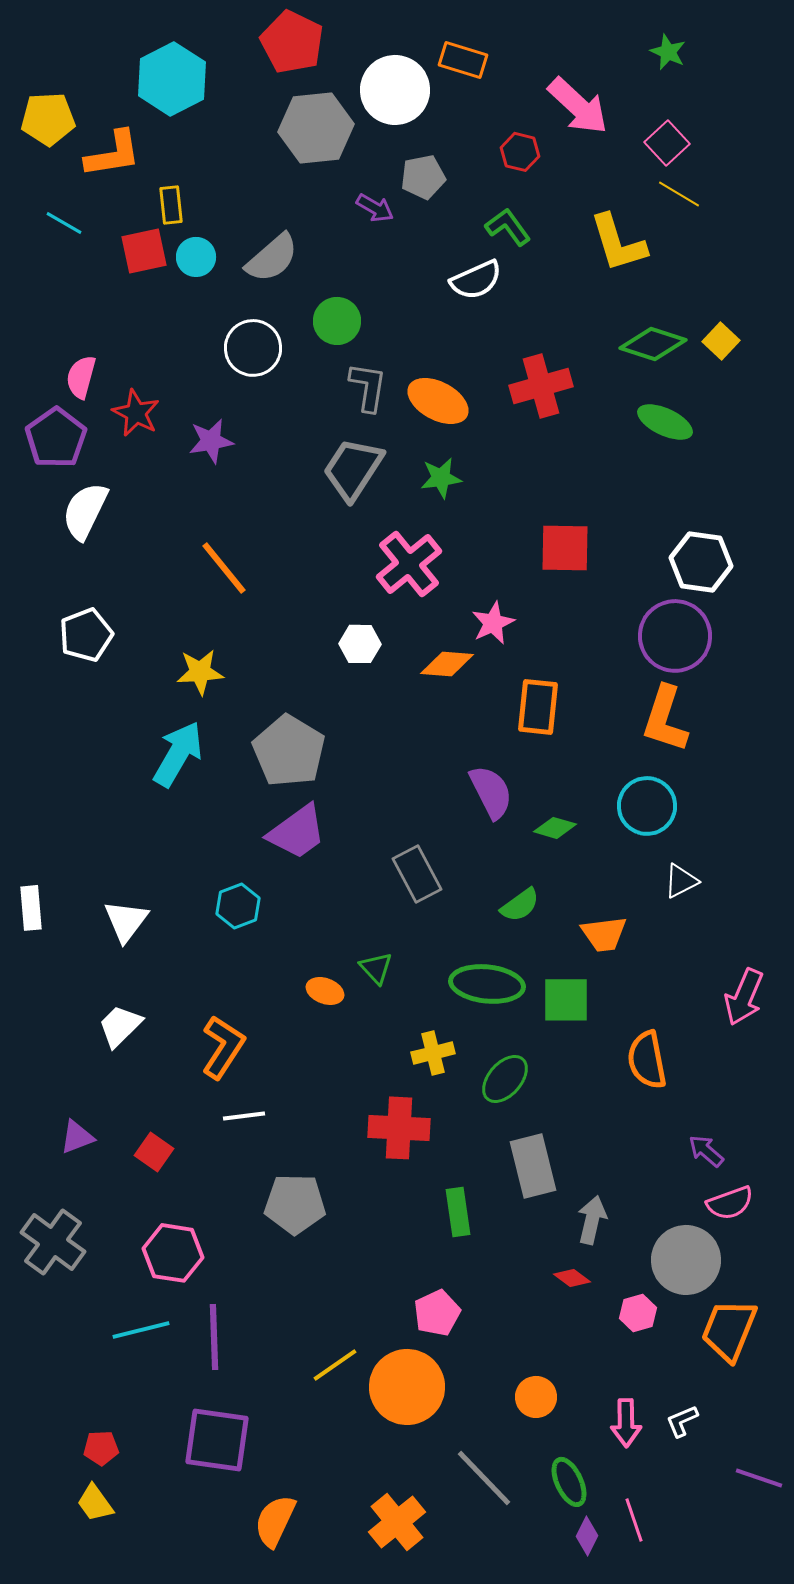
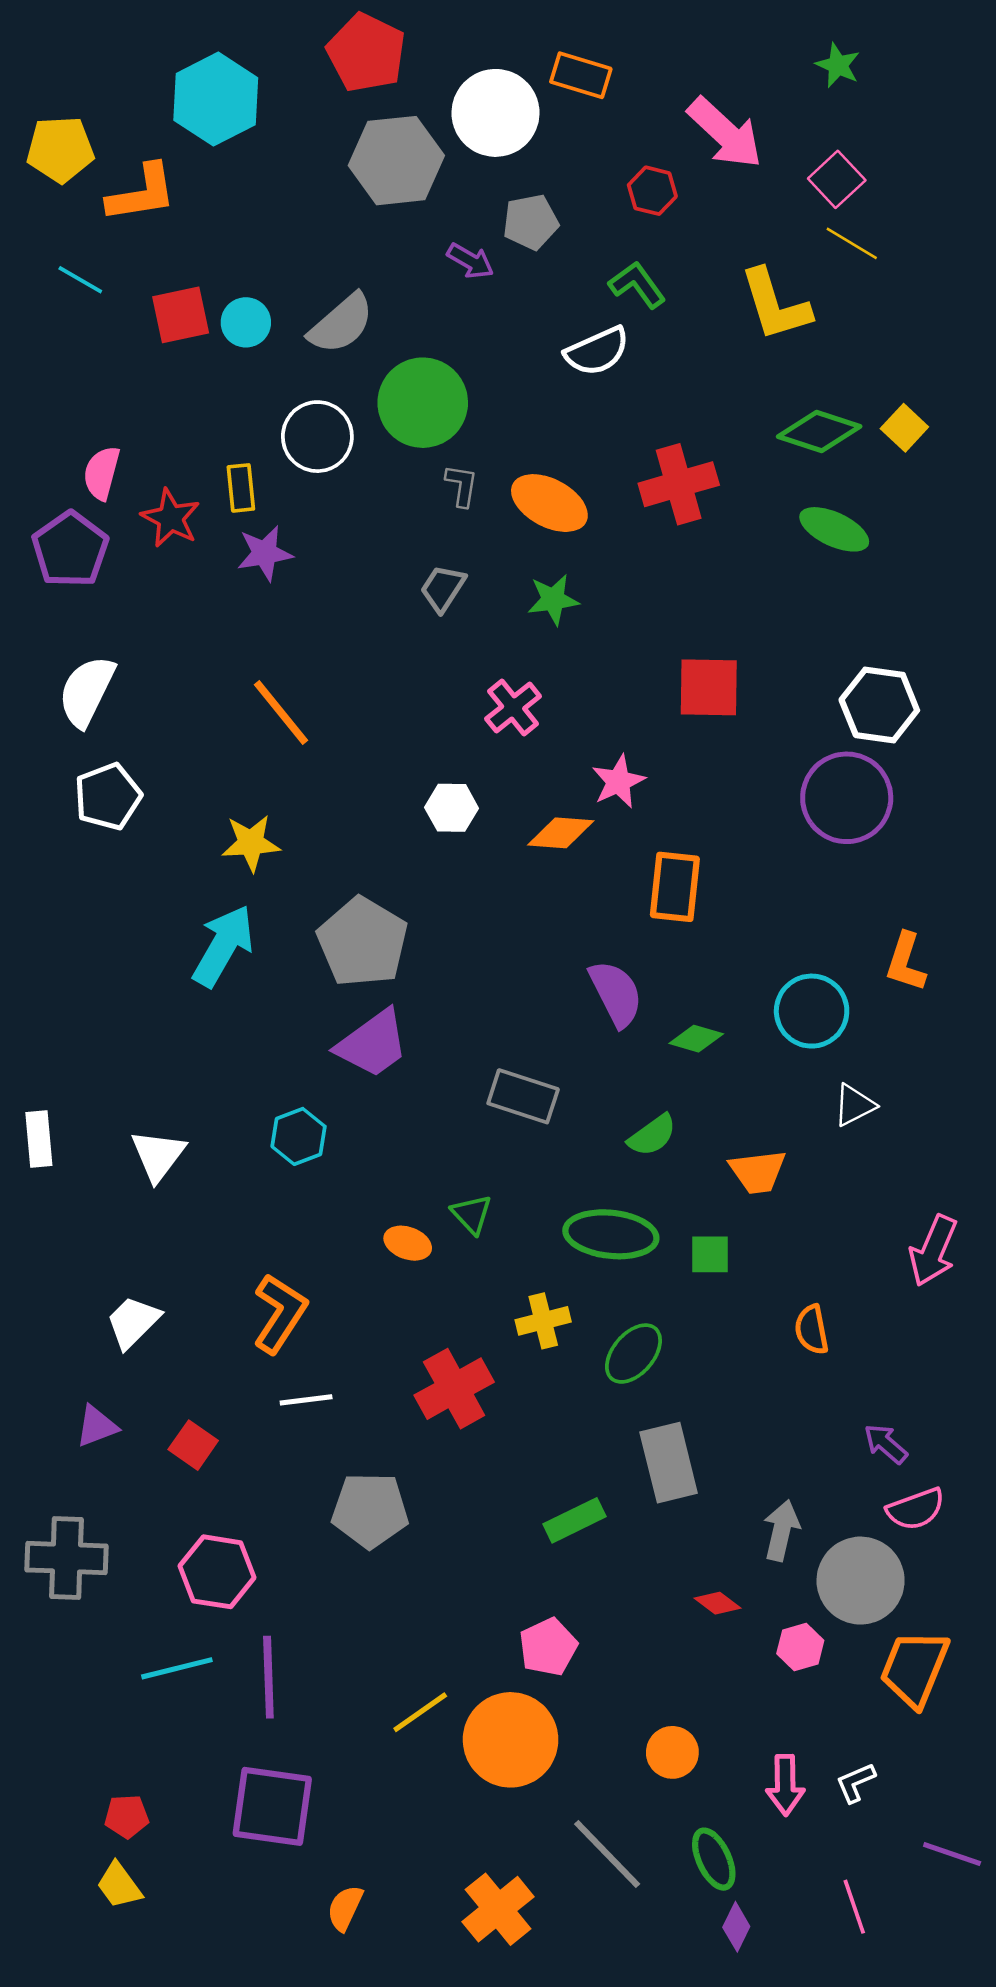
yellow rectangle: (171, 205) -> (241, 488), moved
green circle: (337, 321) -> (423, 403), size x1.5
gray L-shape: (368, 387) -> (462, 485), size x0.7
gray trapezoid: (353, 469) -> (443, 588), size x0.6
white semicircle: (85, 511) -> (87, 691), moved
pink cross: (409, 564) -> (513, 707), size x0.7
orange L-shape: (665, 719) -> (906, 962), moved, size x0.7
gray rectangle: (417, 874) -> (523, 1096), turned -44
green square: (566, 1000) -> (710, 1254), size x0.7
white trapezoid: (120, 1026) -> (133, 1322), moved
orange semicircle: (647, 1060) -> (812, 1330), size x0.7
red cross: (399, 1128) -> (454, 1389), moved, turned -32
green rectangle: (458, 1212) -> (575, 1520), turned 72
gray arrow: (592, 1220) -> (781, 1530), moved
gray cross: (53, 1242) -> (66, 1558), turned -34
pink line: (634, 1520) -> (854, 1907), moved
orange semicircle: (275, 1521) -> (345, 1908), size x0.7

